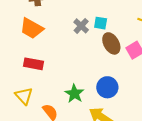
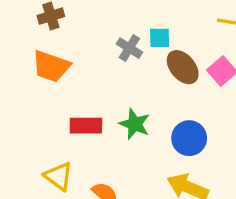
red rectangle: (34, 64) -> (86, 126), moved
green star: (74, 94) -> (135, 124), moved

